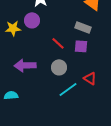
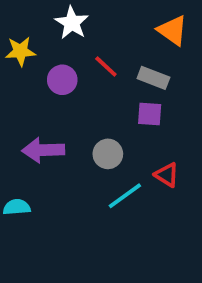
purple circle: (32, 20) -> (62, 80), moved
yellow star: (13, 28) -> (20, 51), moved
red line: (58, 43) -> (106, 66), moved

